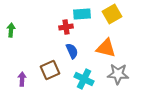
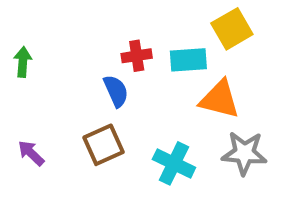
cyan rectangle: (82, 14) -> (188, 60), moved
blue semicircle: (72, 51) -> (116, 91), moved
purple arrow: (22, 79) -> (31, 153), moved, turned -48

